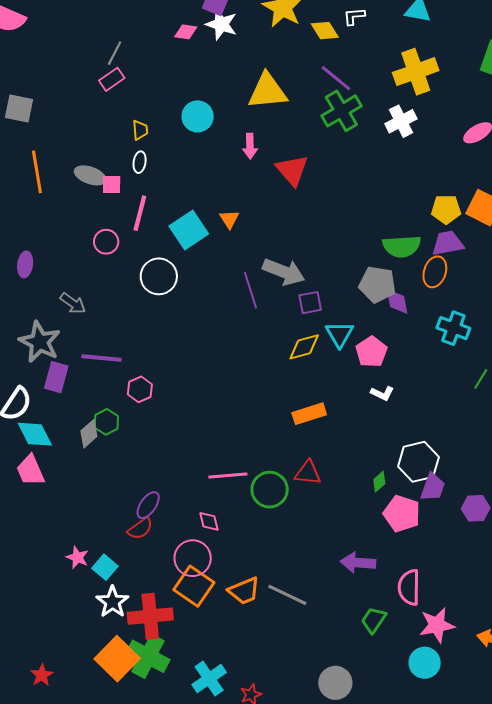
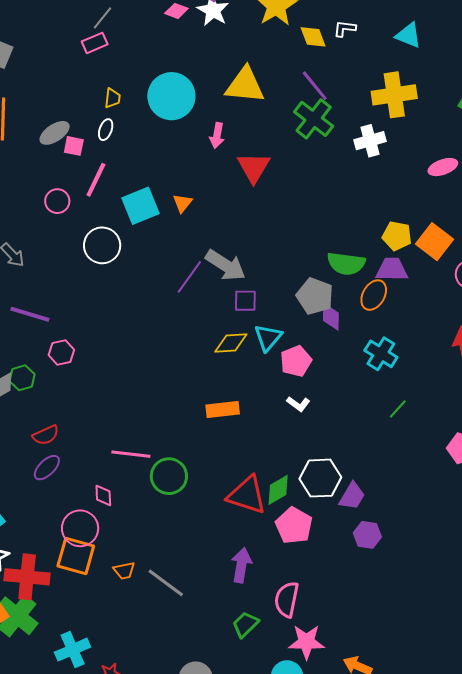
green cross: (341, 111) -> (314, 119), turned -33
cyan circle: (198, 116) -> (171, 96), size x1.5
gray ellipse: (90, 175) -> (55, 133), turned -64
purple line: (250, 290) -> (189, 277), turned 42
red triangle: (308, 473) -> (247, 495), moved, size x1.5
green diamond: (379, 482) -> (278, 490), size x1.5
purple trapezoid: (433, 487) -> (352, 496), moved
red semicircle: (140, 528) -> (46, 435), moved
purple arrow: (358, 563) -> (241, 565), turned 84
orange square: (194, 586) -> (76, 556), turned -30
orange trapezoid: (244, 591) -> (124, 570), size x0.7

